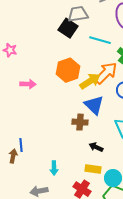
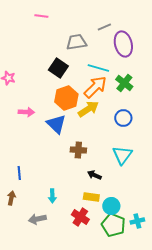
black square: (68, 28) -> (58, 68), moved
orange arrow: (106, 73) -> (95, 87), moved
blue triangle: (94, 105) -> (56, 124), moved
brown arrow: (13, 156) -> (11, 198), moved

